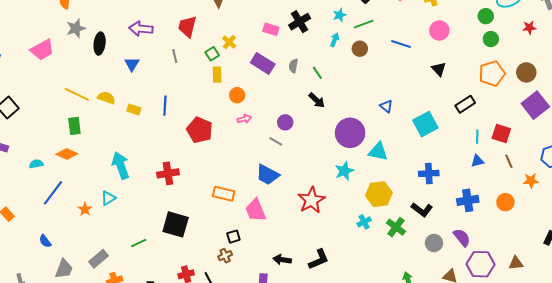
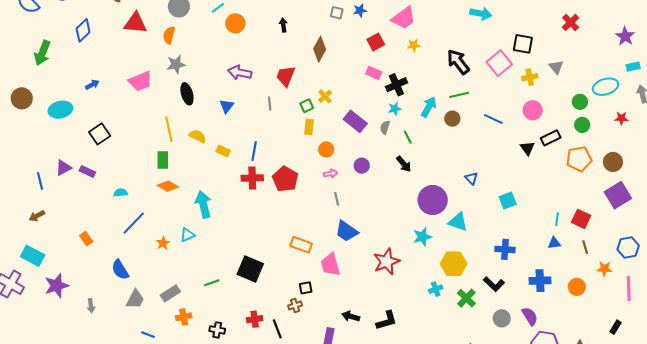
cyan star: (340, 15) -> (395, 109), moved
pink rectangle: (271, 29) -> (374, 73), moved
cyan arrow: (335, 40) -> (429, 107), size x1.5
black ellipse: (100, 44) -> (187, 94), moved, turned -30
yellow line: (77, 94) -> (169, 129), turned 45
black rectangle: (465, 104) -> (551, 138), moved
purple circle: (285, 122) -> (362, 166), moved
cyan square: (425, 124) -> (508, 200), size x0.7
gray line: (276, 141) -> (337, 199), moved, turned 40
orange diamond: (67, 154) -> (168, 186), moved
red cross: (168, 173) -> (252, 178), moved
blue semicircle: (45, 241) -> (120, 270), size x1.5

